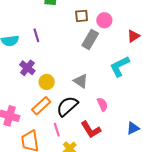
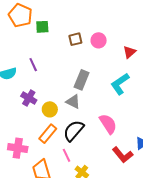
gray rectangle: (90, 39) -> (82, 80), moved
gray triangle: (81, 81) -> (73, 102), moved
pink semicircle: (102, 104) -> (108, 124), size x1.5
red L-shape: (91, 130) -> (123, 155), moved

